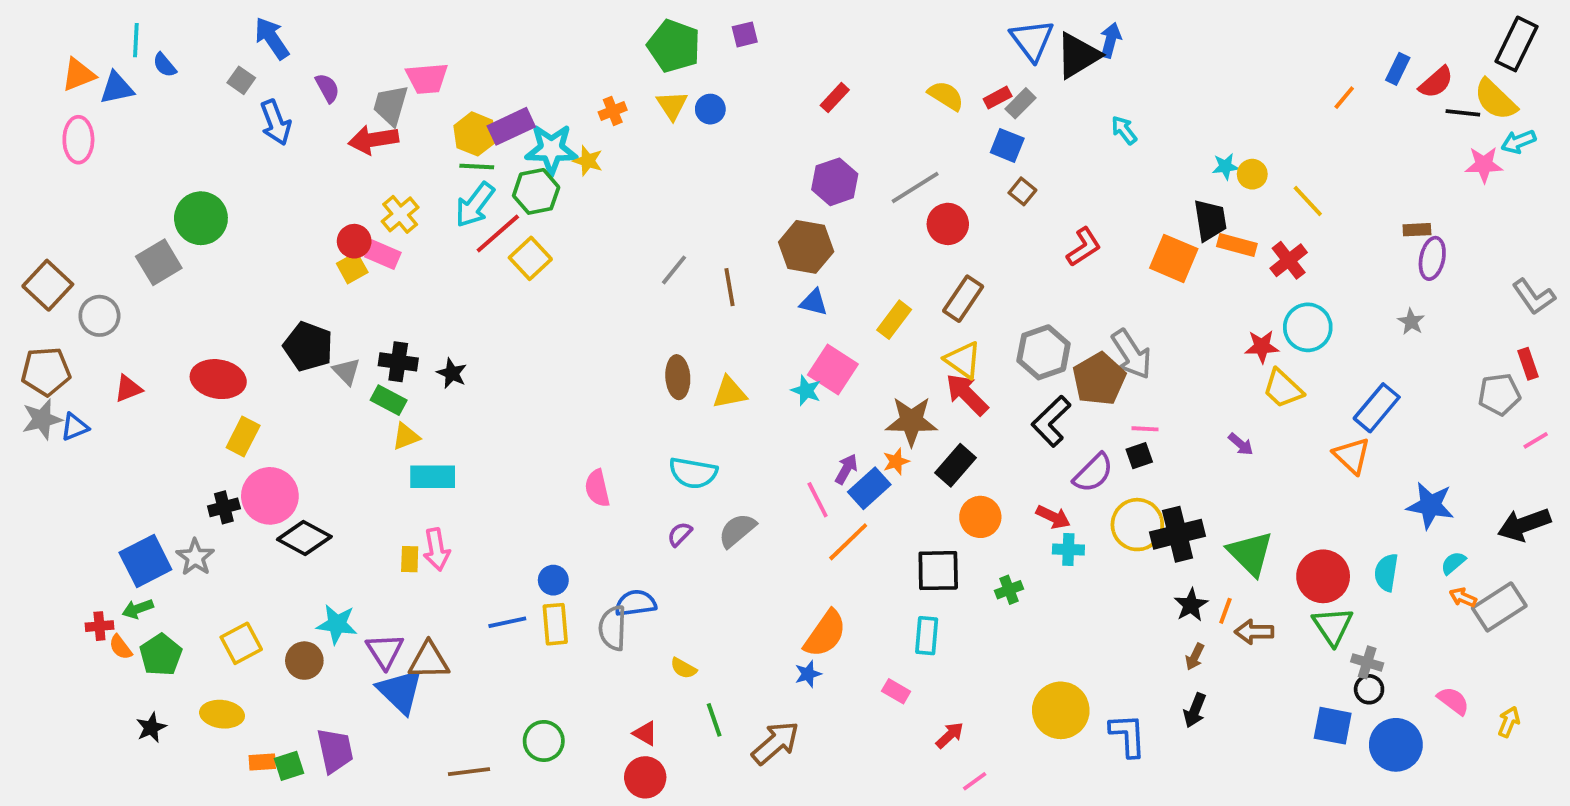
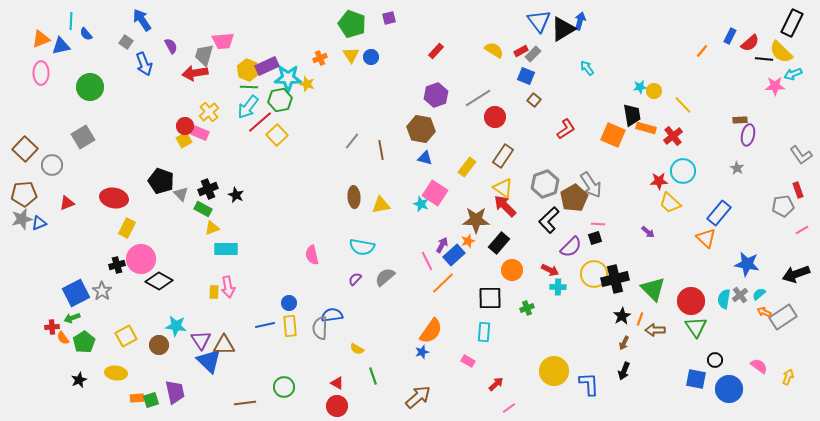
green circle: (201, 218) -> (90, 87), moved
black cross: (398, 362) -> (208, 189), turned -30
gray cross: (1367, 662) -> (740, 295), moved, turned 35
brown arrow: (775, 743) -> (418, 397), moved

